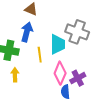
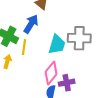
gray cross: (77, 32) -> (79, 38), turned -35
yellow line: (40, 55) -> (24, 47), moved

